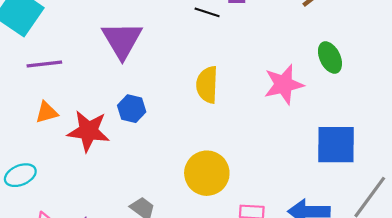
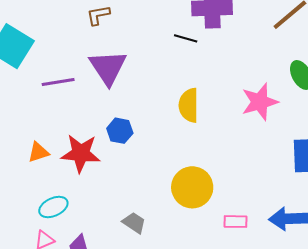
purple line: (44, 64) -> (58, 82), moved
orange triangle: (47, 112) -> (38, 152), moved
cyan ellipse: (20, 175) -> (53, 207), moved

